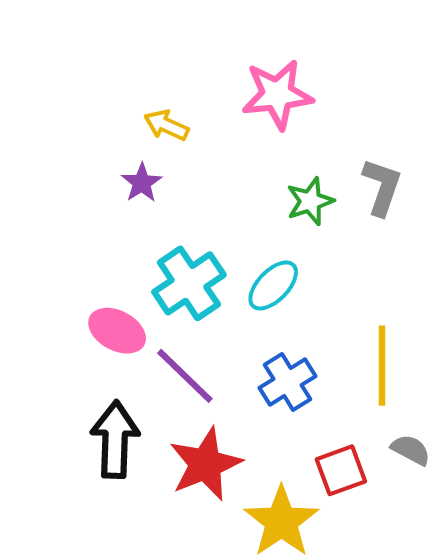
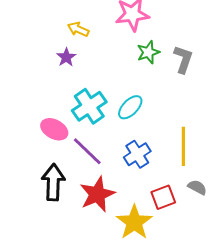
green star: (310, 201) -> (148, 52), moved

